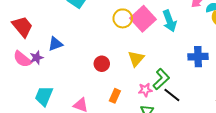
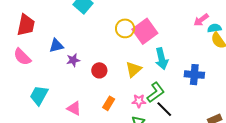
cyan arrow: (169, 21) -> (162, 59), moved
red trapezoid: (22, 27) -> (26, 25), turned 45
purple star: (37, 58) -> (73, 60), moved

